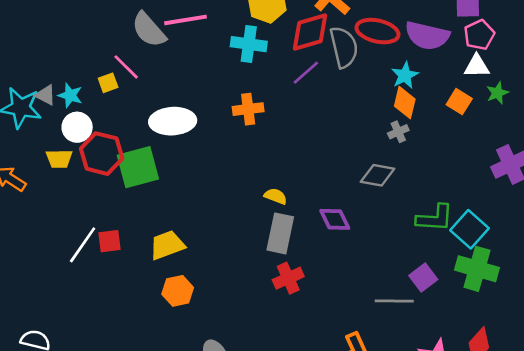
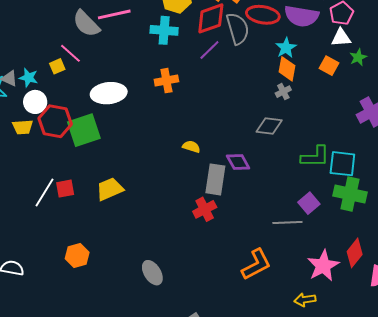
cyan square: (470, 229) -> (342, 164), turned -32
gray rectangle: (280, 233) -> (215, 179), moved
orange hexagon: (178, 291) -> (77, 255), moved

